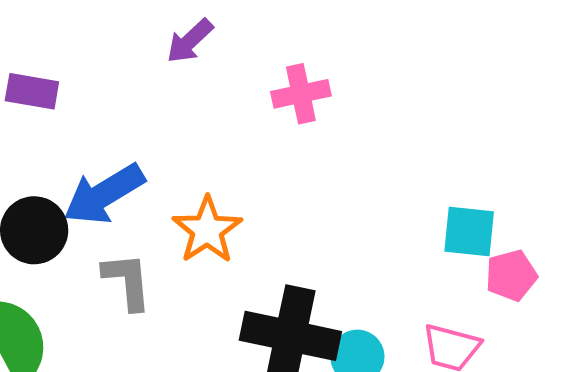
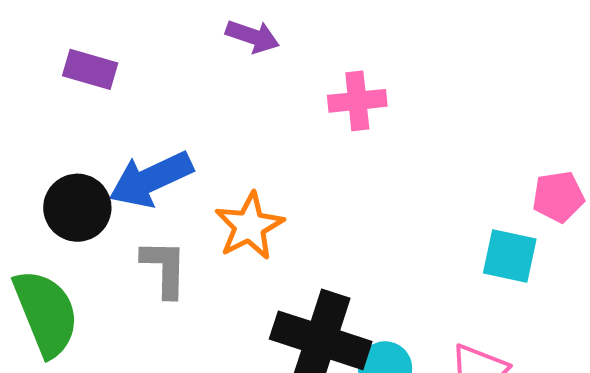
purple arrow: (190, 41) -> (253, 36), turned -124
pink pentagon: (511, 275) -> (558, 197), moved

